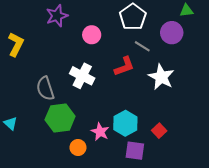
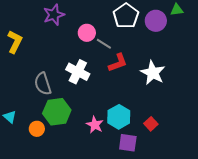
purple circle: (172, 33) -> (156, 21), moved
gray line: (142, 46) -> (104, 44), moved
orange circle: (78, 148) -> (37, 129), moved

